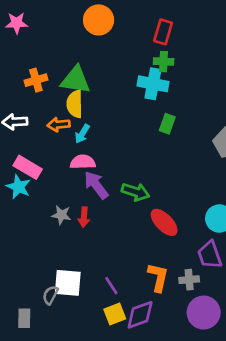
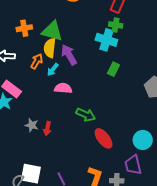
orange arrow: (59, 125) -> (37, 61), turned 119
pink semicircle: (83, 162) -> (63, 88), moved
purple arrow: (96, 185) -> (69, 55), moved

